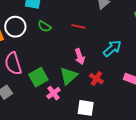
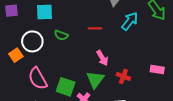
cyan arrow: (112, 48) -> (130, 21), moved
green square: (38, 77) -> (66, 87), turned -30

